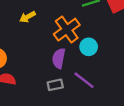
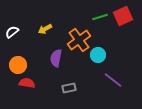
purple semicircle: (59, 58) -> (56, 58), moved
purple line: (84, 80) -> (113, 80), moved

